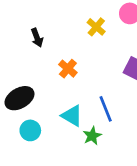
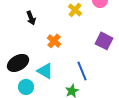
cyan triangle: (72, 116) -> (45, 71), moved

